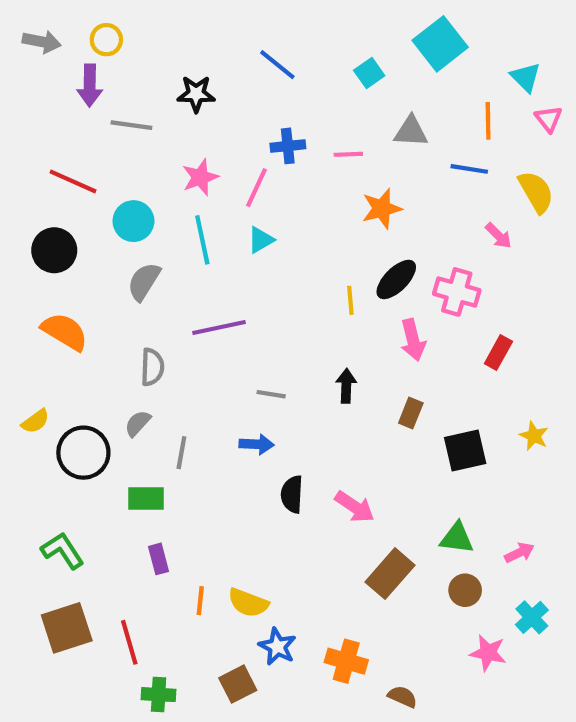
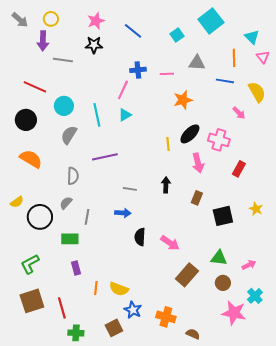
gray arrow: (42, 42) -> (20, 20), turned 30
pink star: (200, 177) -> (96, 21), moved
green L-shape: (63, 551) -> (30, 264), turned -85
pink star: (488, 653) -> (234, 313), size x1.4

